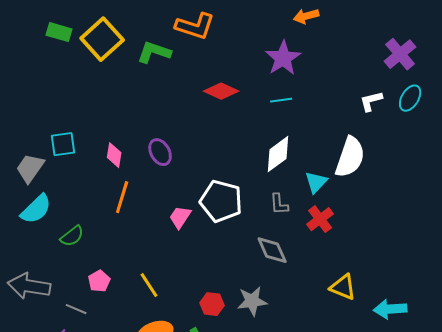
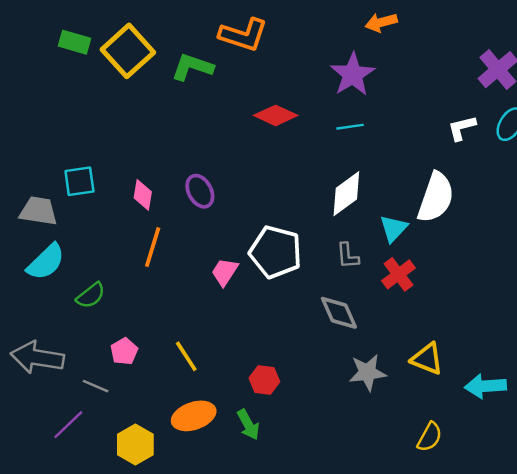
gray trapezoid: (30, 168) -> (38, 211), turned 64
gray star: (252, 301) -> (367, 372), moved

